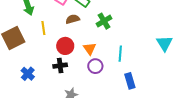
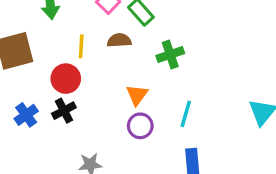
yellow line: (43, 28) -> (81, 46), moved
red circle: (65, 46) -> (66, 79), moved
black cross: (60, 66) -> (64, 111), moved, turned -32

